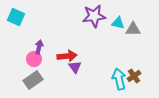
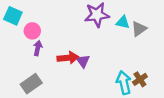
gray triangle: (133, 29) -> (139, 29), turned -35
pink circle: (34, 59) -> (32, 31), moved
purple triangle: (75, 67) -> (83, 61), moved

